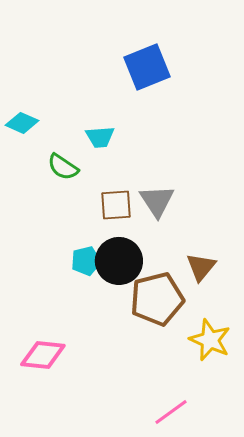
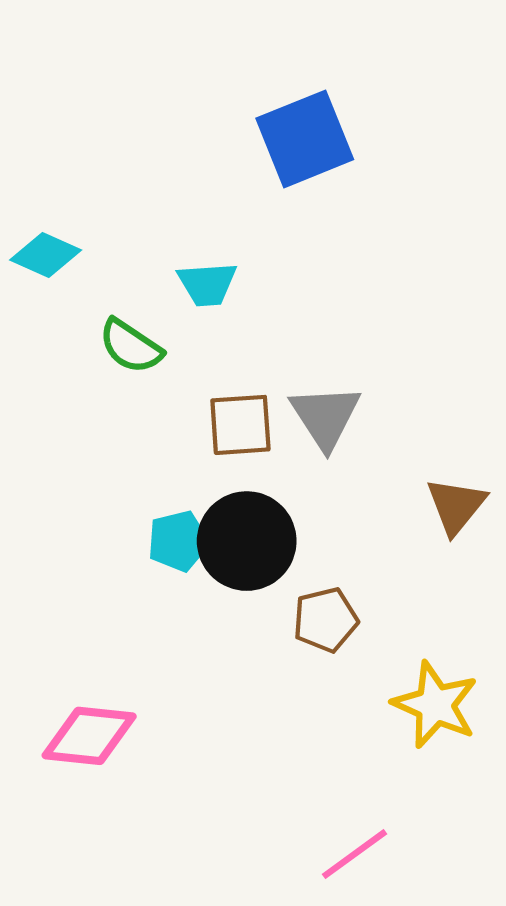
brown triangle: (201, 267) -> (456, 506), moved
brown pentagon: (157, 299) -> (325, 620), size x0.6

